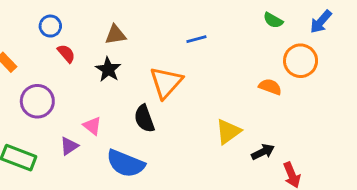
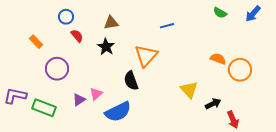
orange circle: (301, 61) -> (240, 70), moved
pink triangle: (92, 126) -> (96, 94), moved, turned 40
yellow triangle: (228, 132) -> (189, 90), turned -36
blue semicircle: (126, 163) -> (118, 112), turned -48

